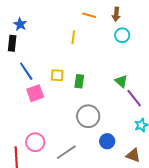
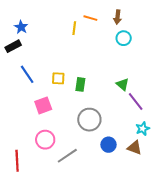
yellow line: (73, 37) -> (74, 28), moved
black rectangle: (12, 43) -> (13, 46), turned 56
pink square: (35, 93) -> (43, 105), moved
pink circle: (35, 142) -> (45, 140), moved
brown triangle: (133, 155) -> (135, 148), moved

